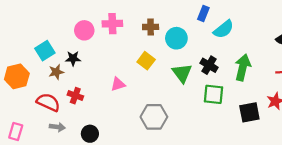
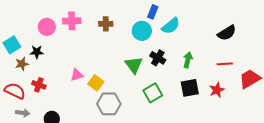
cyan circle: (176, 38) -> (142, 31), moved
yellow square: (146, 61) -> (96, 83), moved
green arrow: (243, 67) -> (188, 60), size x0.7
green square: (214, 94) -> (153, 93), moved, turned -36
black square: (249, 112) -> (190, 88), moved

